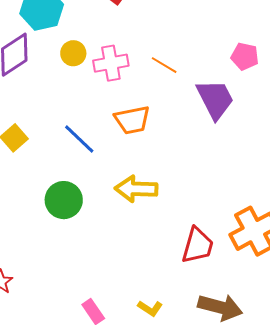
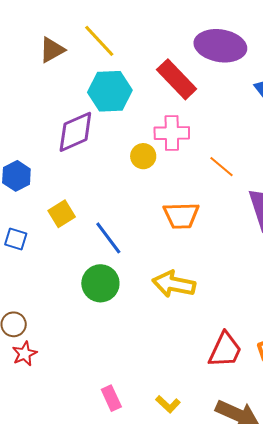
yellow circle: (73, 53) -> (143, 156), moved
pink cross: (111, 63) -> (172, 133), moved
blue line: (79, 139) -> (108, 238), moved

